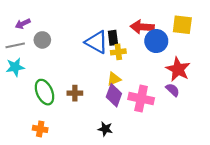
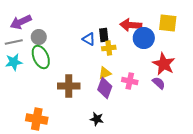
purple arrow: (23, 24) -> (21, 22), size x1.5
blue triangle: (97, 42) -> (89, 39), size x0.6
green ellipse: (44, 92) -> (41, 57), moved
brown cross: (75, 93) -> (69, 86), size x1.5
pink cross: (141, 99) -> (130, 81), moved, size x0.7
orange cross: (40, 129) -> (37, 119), size x1.5

